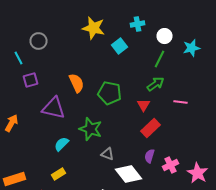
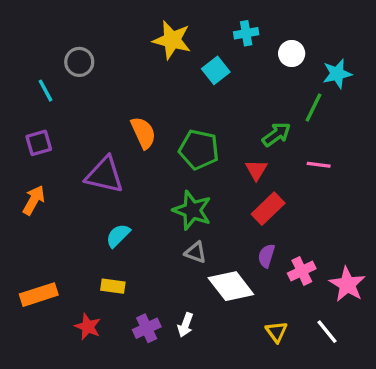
green line: (160, 59) -> (314, 107), moved
purple square: (30, 80) -> (39, 143), moved
green star: (90, 129) -> (192, 210), moved
yellow rectangle: (58, 174) -> (113, 286), turned 40

